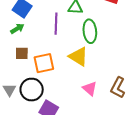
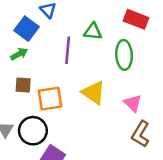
green ellipse: (90, 31) -> (124, 55), moved
pink triangle: (90, 89) -> (133, 103), moved

